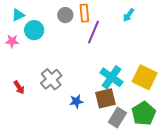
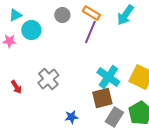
orange rectangle: (84, 13) -> (91, 13), moved, turned -54
cyan arrow: (129, 15) -> (125, 15), size x1.5
blue star: (76, 101) -> (71, 117), moved

